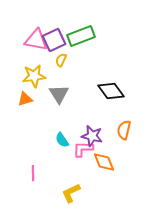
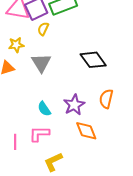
yellow star: (34, 76) -> (16, 45), size x0.7
purple star: (92, 136) -> (74, 105), turned 30
pink L-shape: (83, 149) -> (39, 134), moved

